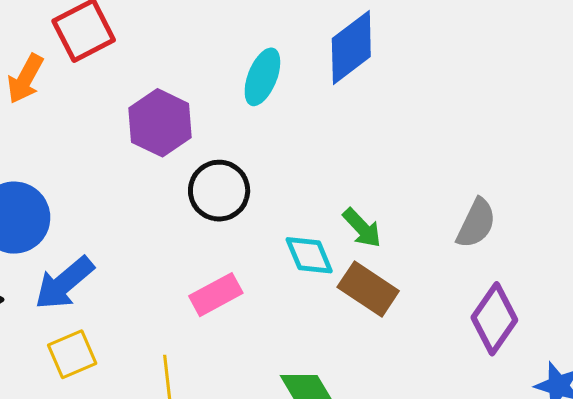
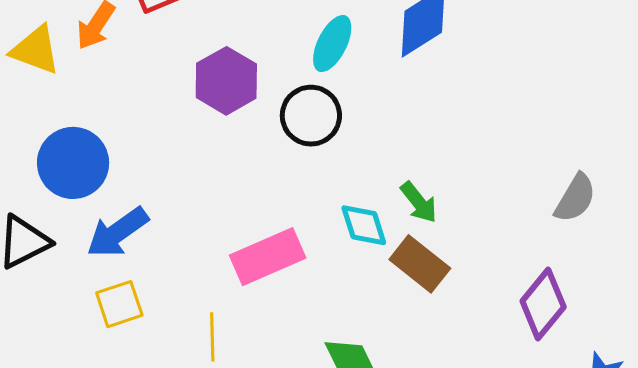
black circle: (219, 191) -> (311, 116), moved
gray semicircle: (476, 223) -> (575, 198), moved
pink rectangle: (216, 295) -> (268, 257), size x1.4

